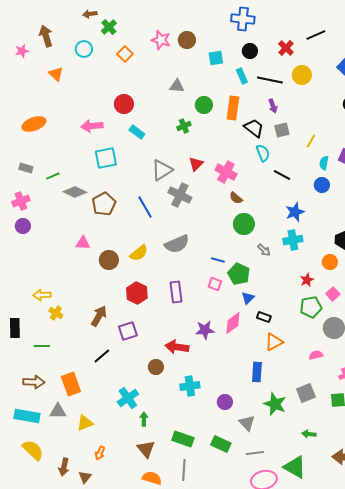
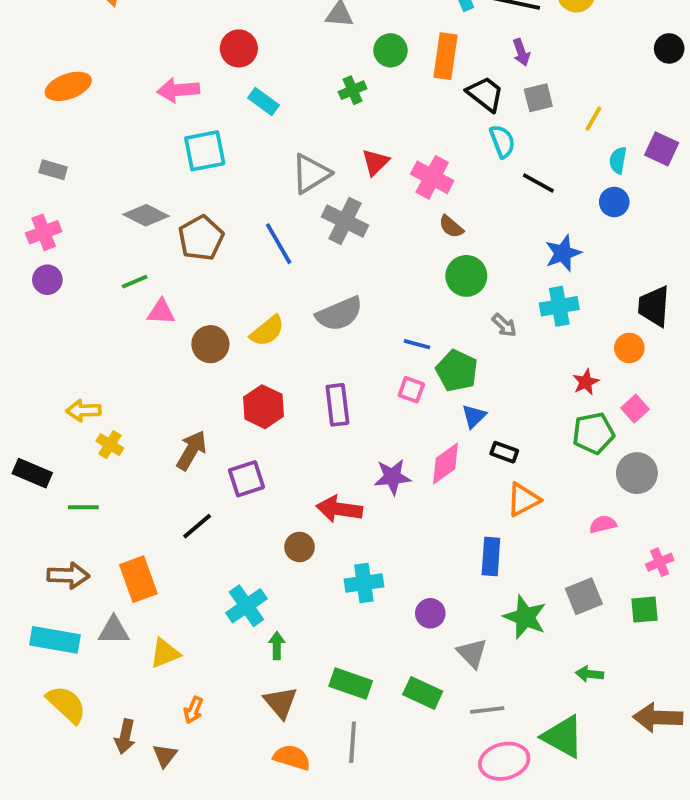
green line: (53, 176) -> (135, 282), moved
black rectangle: (15, 328) -> (32, 473), turned -66

